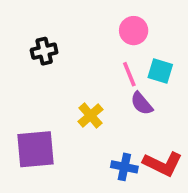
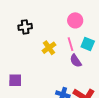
yellow cross: (91, 115) -> (49, 48), moved
purple square: (35, 149) -> (15, 80), size x0.6

